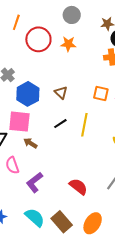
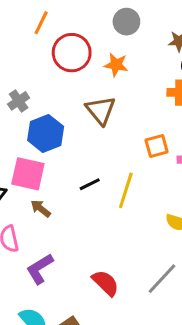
brown triangle: (61, 93) -> (101, 110), moved, size x1.5
orange square: (101, 94) -> (157, 146), turned -35

